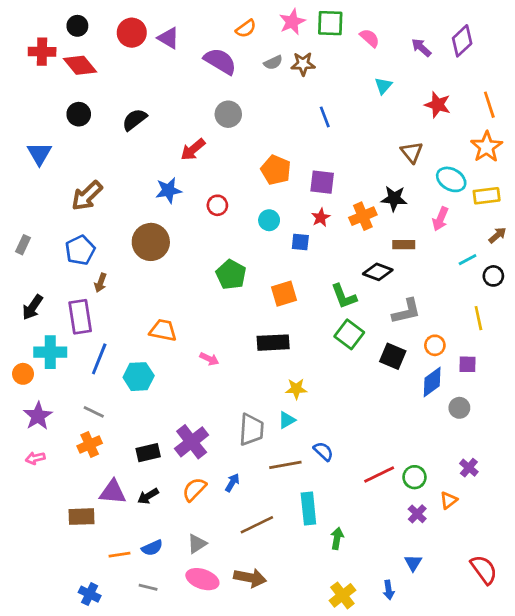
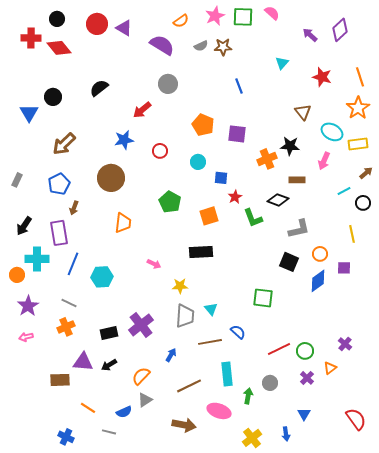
pink semicircle: (370, 38) -> (272, 13), moved
black circle: (79, 114) -> (53, 97), moved
red star: (321, 218) -> (235, 197), moved
orange trapezoid: (163, 330) -> (123, 223), moved, turned 85
green square: (349, 334) -> (263, 298), moved, turned -30
yellow star: (296, 389) -> (180, 286), moved
gray circle: (459, 408) -> (270, 383), moved
cyan triangle: (287, 420) -> (211, 309), turned -40
orange semicircle: (194, 489) -> (141, 376), moved
blue semicircle: (152, 548) -> (124, 412), moved
orange line: (120, 555) -> (88, 408), turned 42
pink ellipse: (202, 579) -> (219, 411), moved

